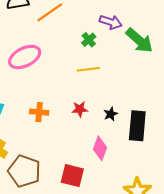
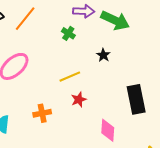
yellow line: (88, 69) -> (70, 77), moved
black star: (111, 114) -> (103, 55), moved

